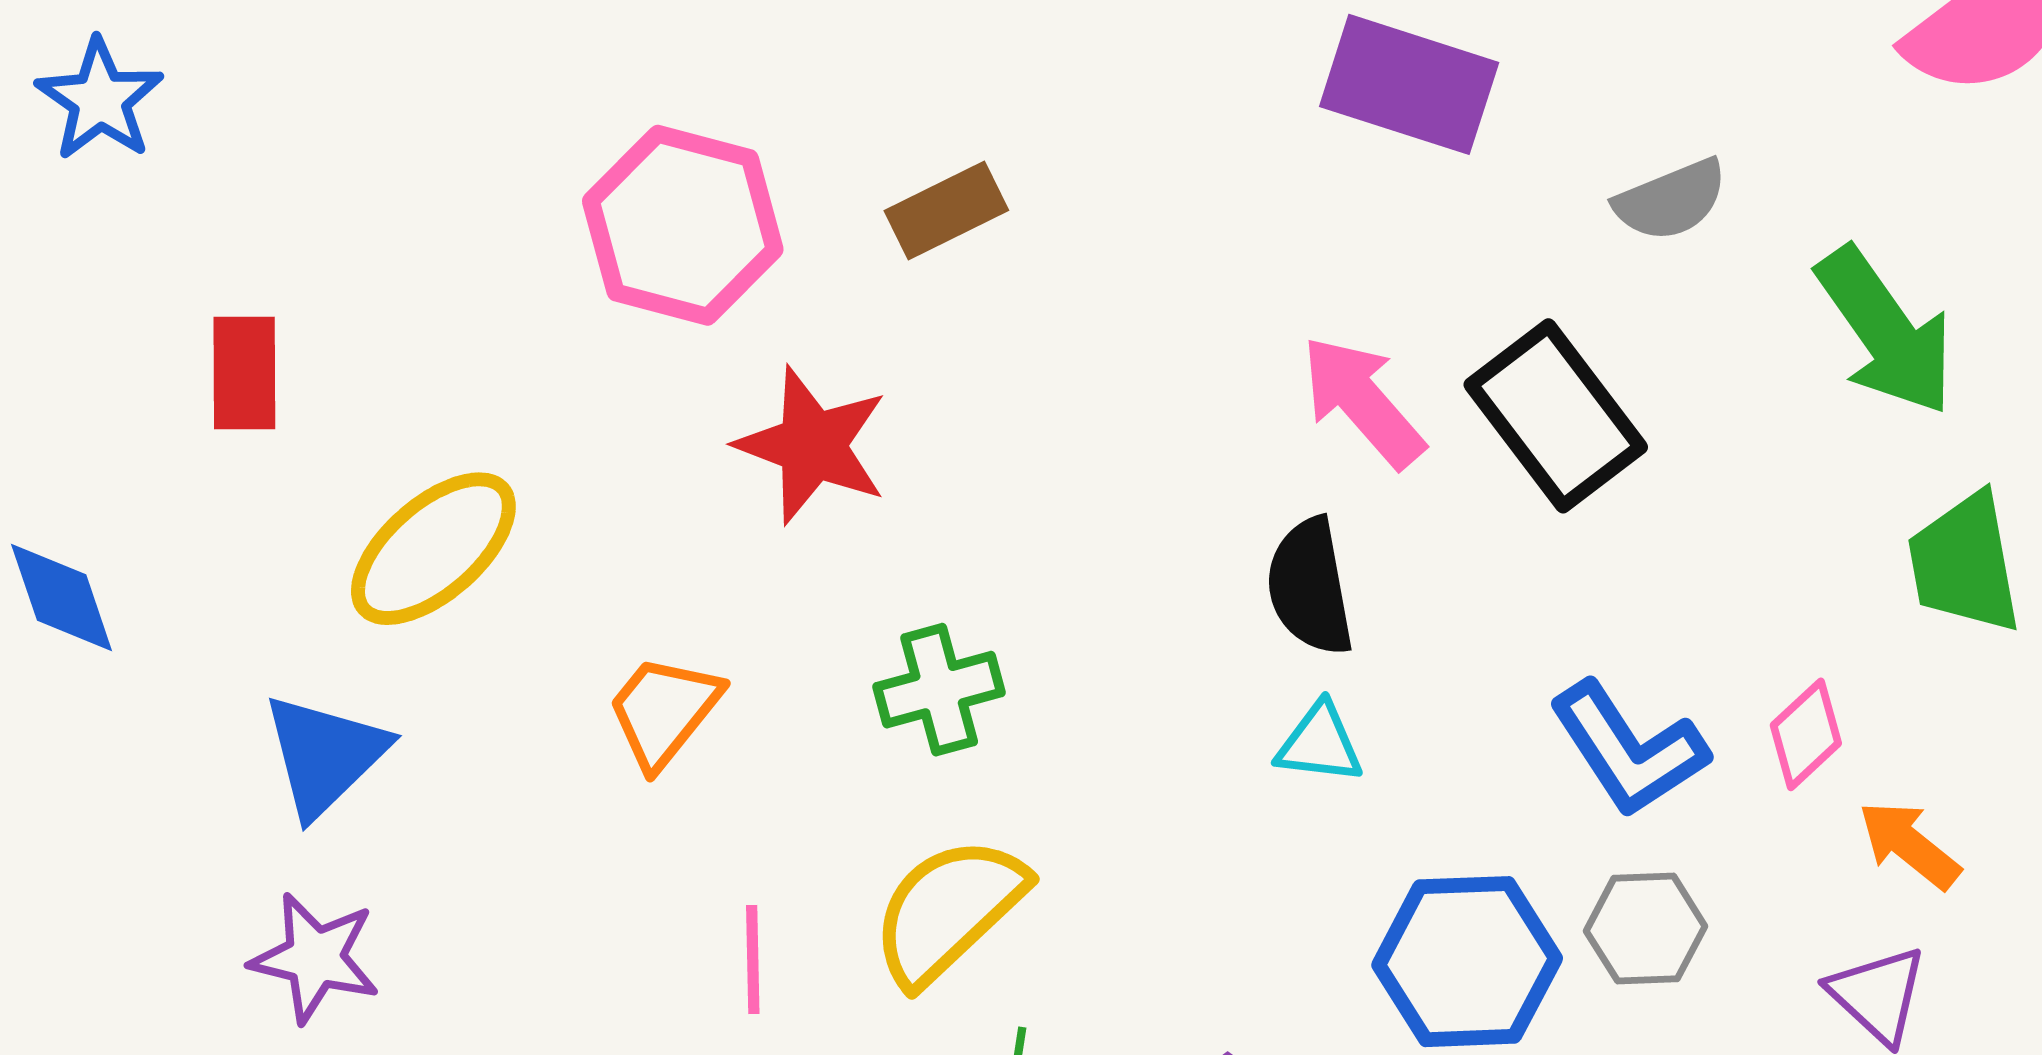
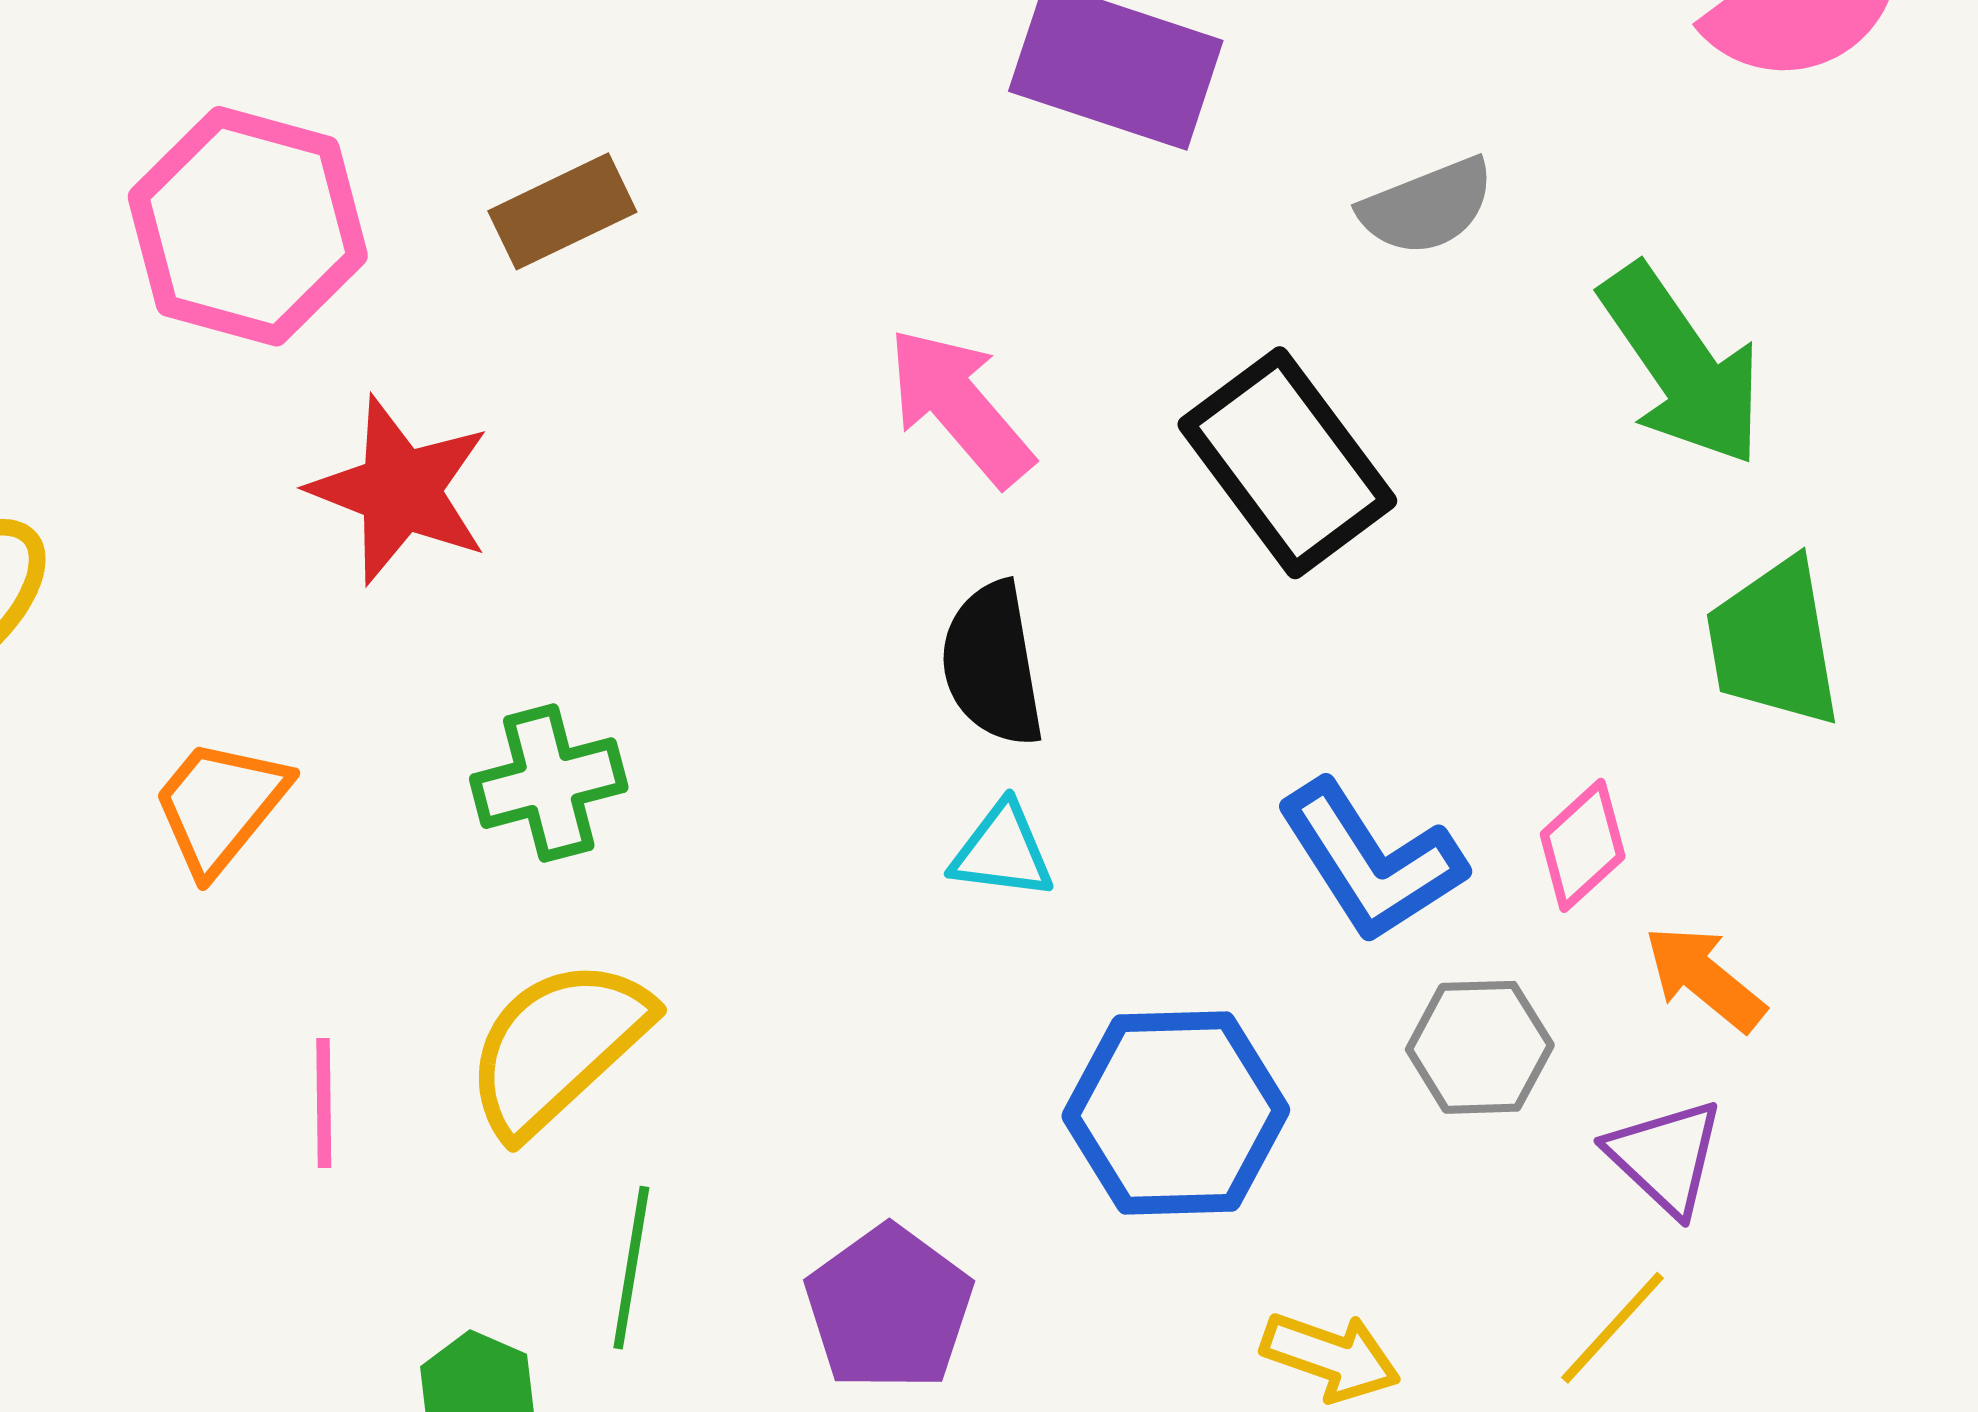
pink arrow: (1363, 402) -> (960, 406), moved
gray hexagon: (1646, 929) -> (1480, 1047), moved

